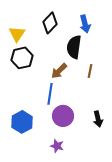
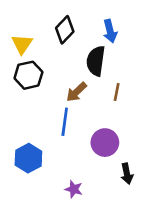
purple circle: (63, 116) -> (105, 143), moved
black arrow: (98, 119) -> (127, 174), moved

